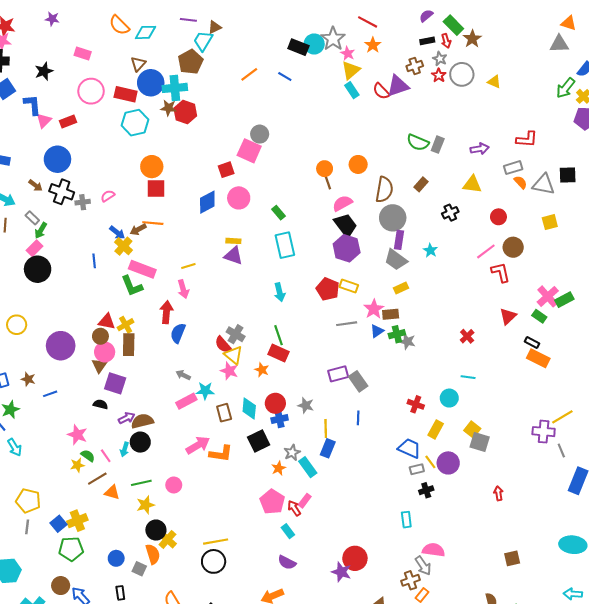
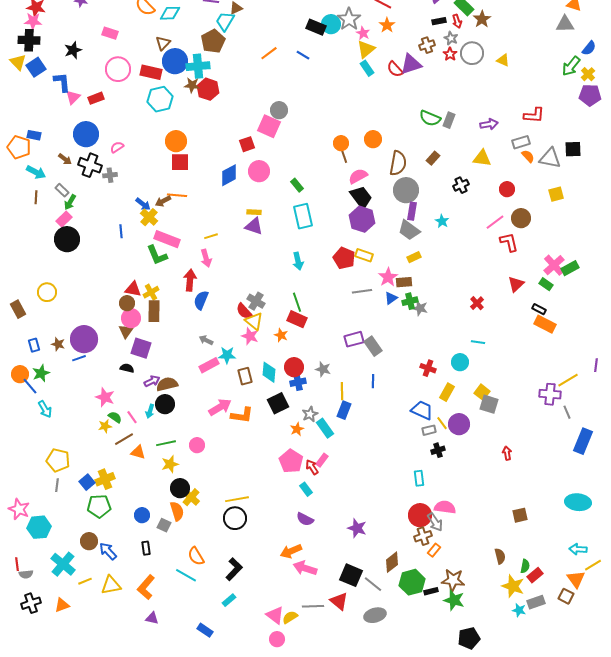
pink semicircle: (108, 196) -> (117, 147), moved
purple circle: (61, 346) -> (84, 339), moved
red circle: (355, 558) -> (420, 515), moved

